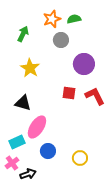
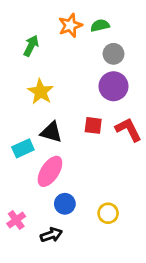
gray circle: (61, 40) -> (113, 54), moved
black triangle: (23, 103) -> (51, 132), moved
cyan rectangle: (17, 142) -> (23, 148), moved
black arrow: (28, 174) -> (51, 235), moved

